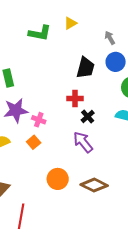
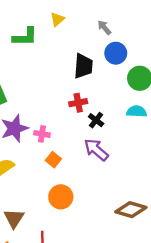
orange square: (34, 142) -> (53, 160), moved
orange circle: (58, 179) -> (61, 197), moved
brown diamond: (94, 185) -> (131, 210), moved

